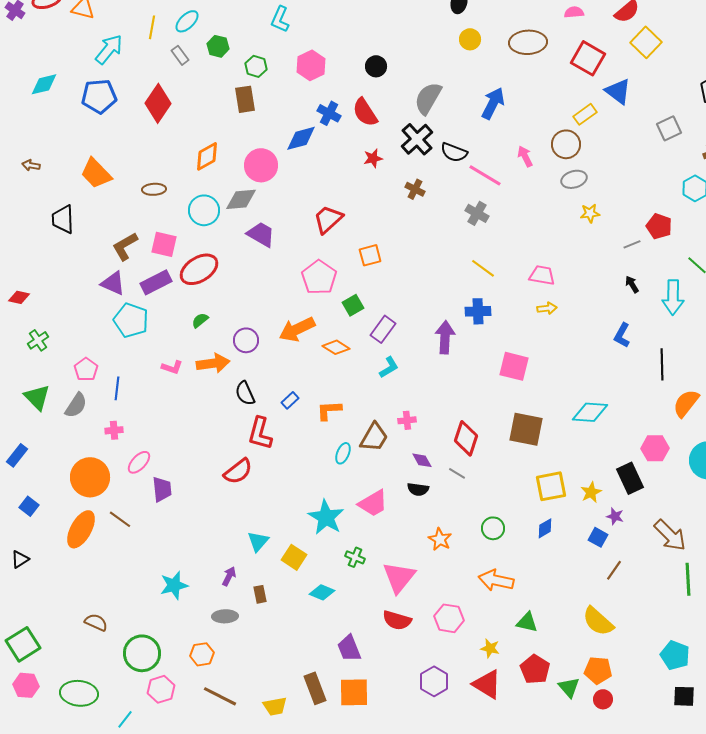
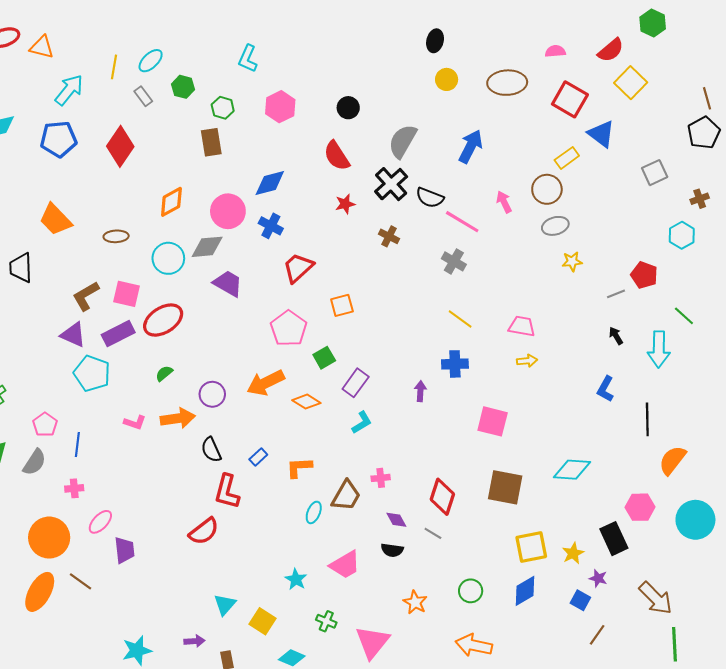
blue cross: (329, 113) -> (271, 226), moved
purple arrow: (445, 337) -> (420, 391), size x0.6
cyan star: (326, 517) -> (296, 579), size x0.6
blue diamond: (545, 528) -> (525, 591), size x1.4
purple arrow: (229, 576) -> (194, 641), turned 60

